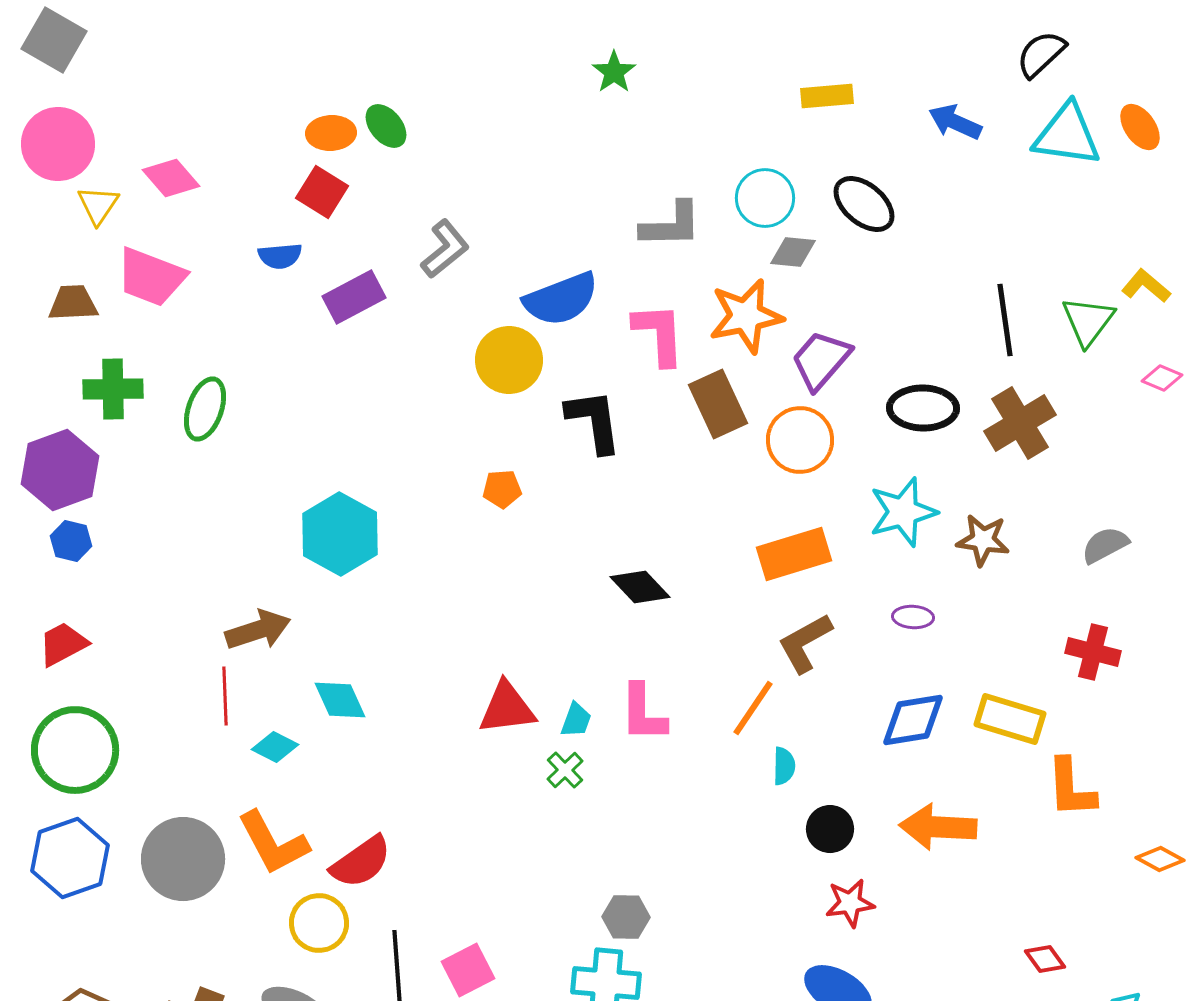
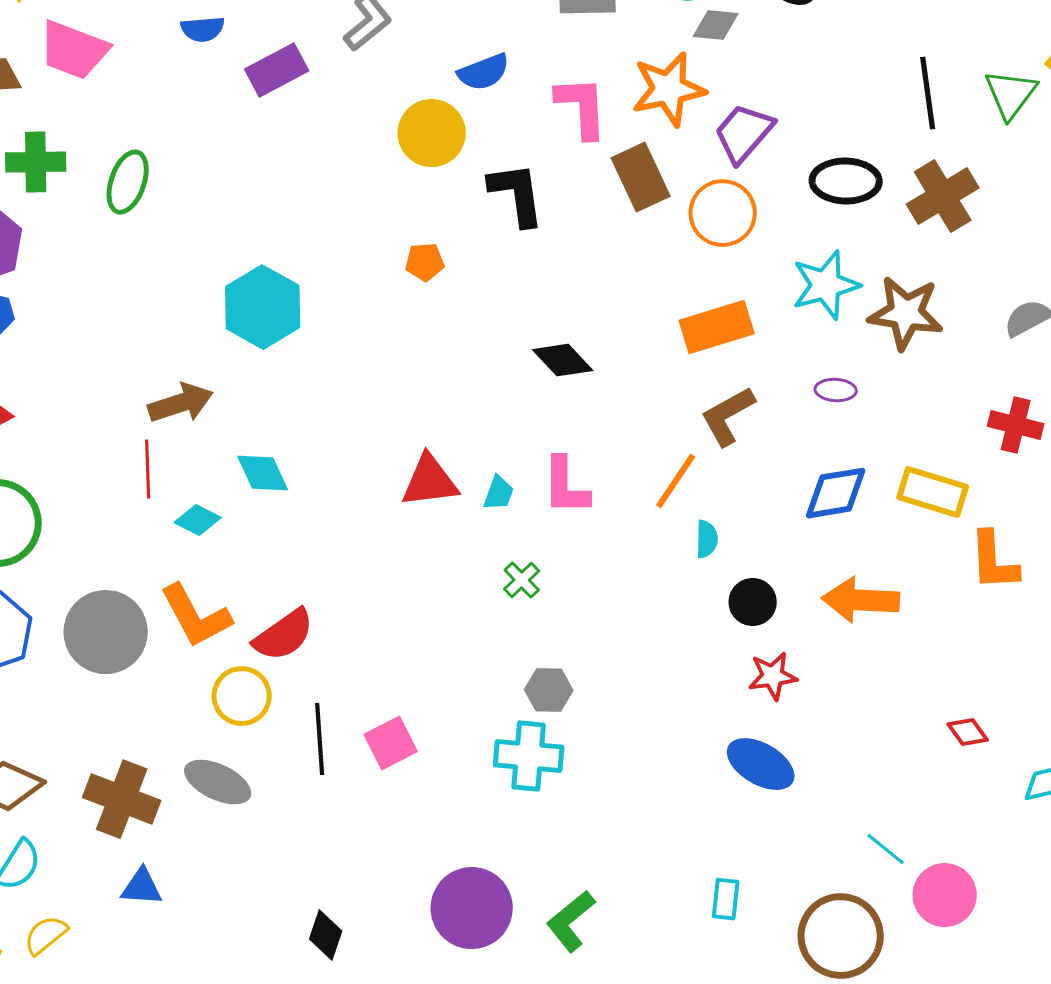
blue semicircle: (561, 299) -> (484, 72), size x0.7
brown star: (983, 540) -> (906, 313), size x1.4
green cross: (565, 770) -> (522, 580), moved

